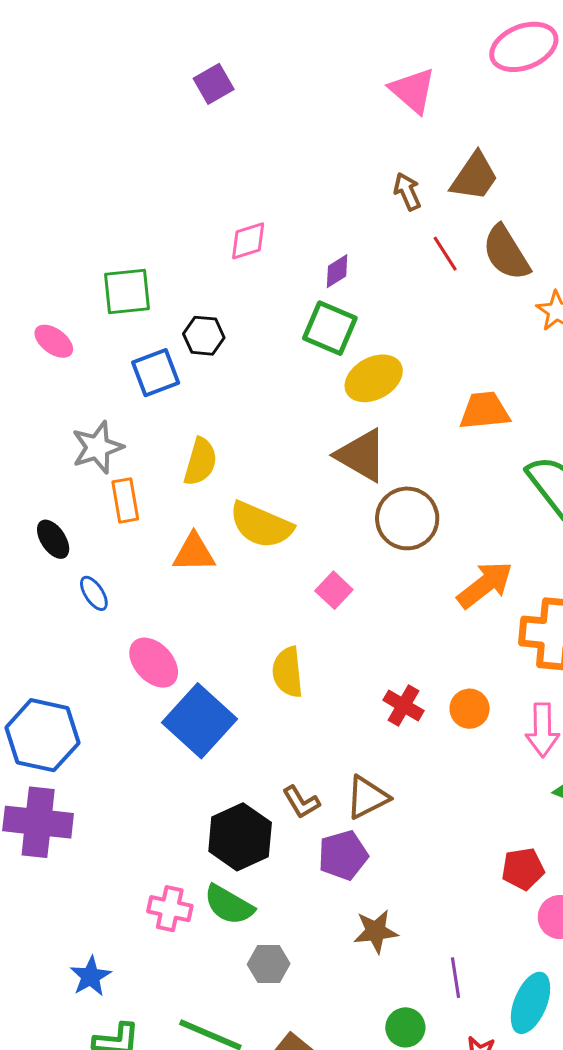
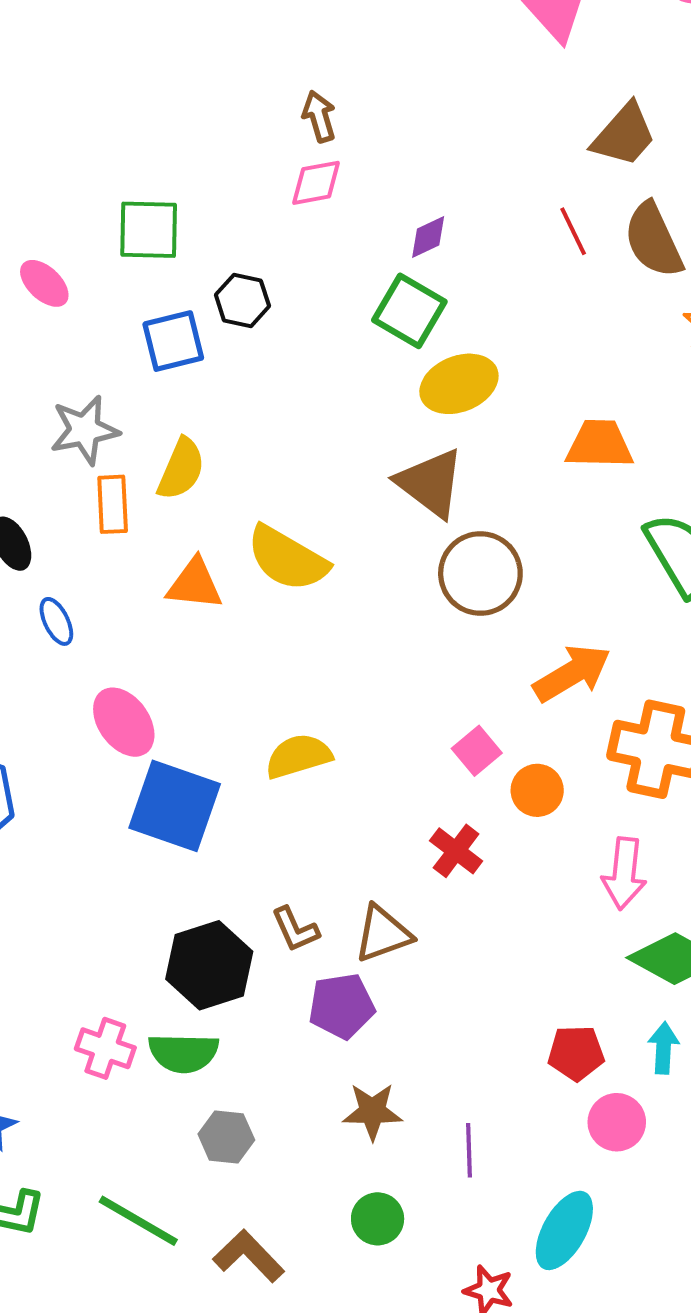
brown arrow: (407, 191) -> (319, 116), moved
yellow semicircle: (200, 462) -> (181, 469), moved
pink square: (334, 590) -> (477, 751), moved
yellow semicircle: (288, 672) -> (298, 756), turned 72
red cross: (404, 705) -> (456, 851), moved
orange circle: (470, 709) -> (537, 790), moved
blue square: (199, 721) -> (175, 806), turned -30
green semicircle: (229, 905) -> (183, 1053), turned -36
purple line: (456, 978) -> (469, 1150), moved
green circle: (405, 1027) -> (378, 1219), moved

